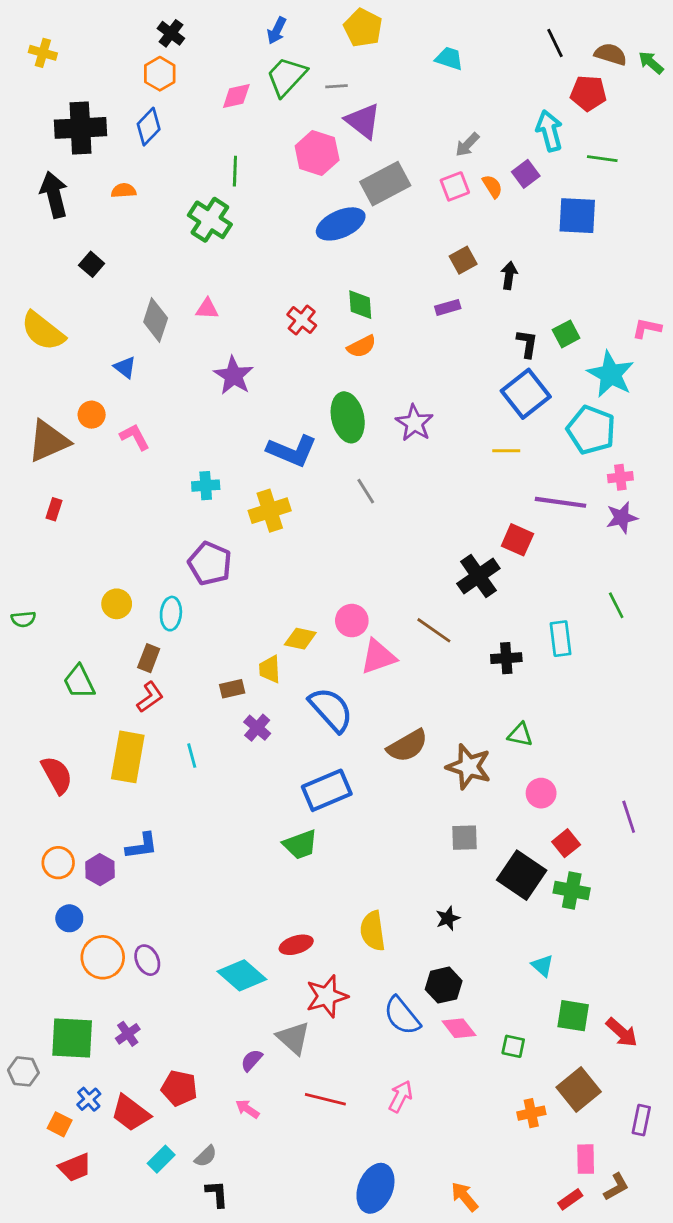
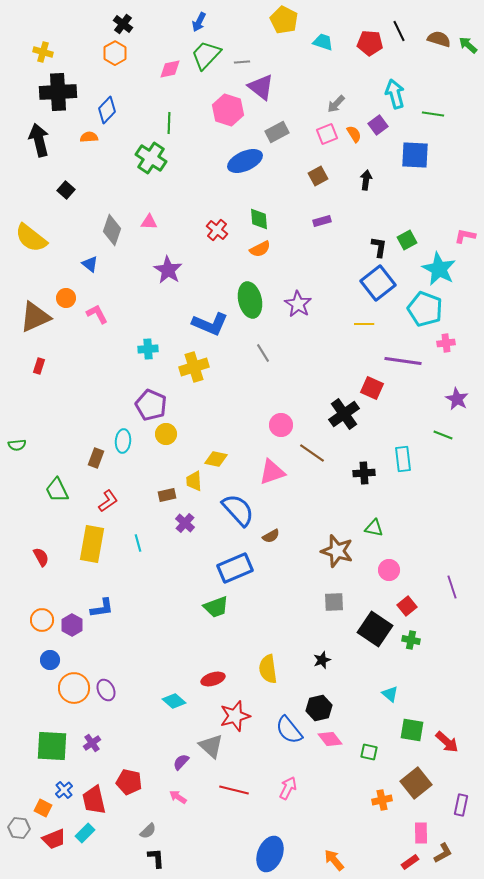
yellow pentagon: (363, 28) -> (284, 20), moved
yellow cross: (43, 53) -> (43, 52), moved
red pentagon: (588, 93) -> (370, 43), moved
blue diamond: (149, 127) -> (107, 110), moved
gray rectangle: (385, 184) -> (277, 132), size x0.7
brown square: (463, 260) -> (318, 176), moved
black arrow: (509, 275) -> (366, 180), moved
purple star: (622, 518) -> (457, 399), moved, turned -30
yellow circle: (117, 604) -> (166, 434), moved
green line: (616, 605) -> (443, 435), turned -42
pink circle: (352, 621) -> (281, 425), moved
brown rectangle: (149, 658) -> (96, 458), moved
brown semicircle: (407, 746) -> (271, 536), moved, size x0.6
red semicircle: (57, 775) -> (41, 557), size x0.7
green cross: (572, 890) -> (411, 640), size x0.7
cyan diamond: (242, 975) -> (174, 701), size x0.7
gray hexagon: (23, 1071) -> (19, 828), moved
red trapezoid: (131, 1113) -> (94, 800), turned 40
cyan rectangle: (161, 1159) -> (85, 833), moved

